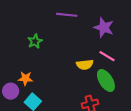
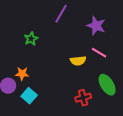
purple line: (67, 15) -> (61, 14), turned -66
green ellipse: (106, 80) -> (107, 85), moved

